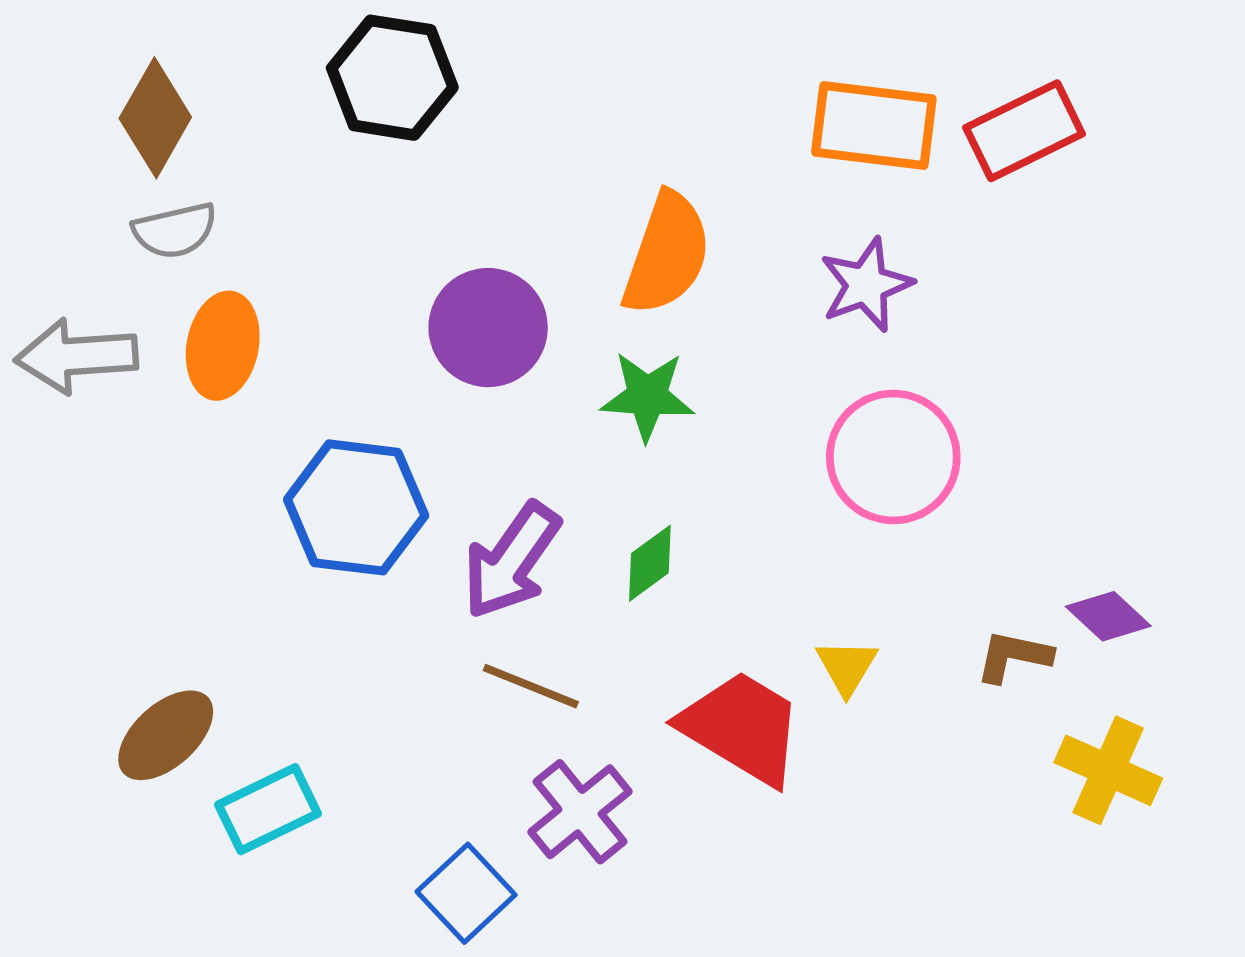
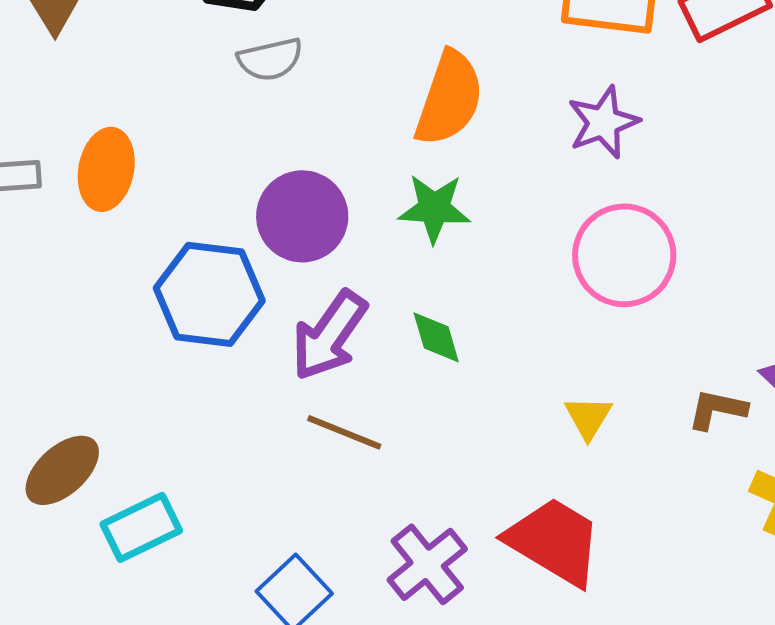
gray semicircle: (175, 230) -> (270, 59), moved
purple circle: (488, 328) -> (302, 216), moved
green diamond: (650, 563) -> (436, 337), turned -70
red trapezoid: (742, 728) -> (554, 541), moved
purple cross: (580, 812) -> (427, 564), moved

